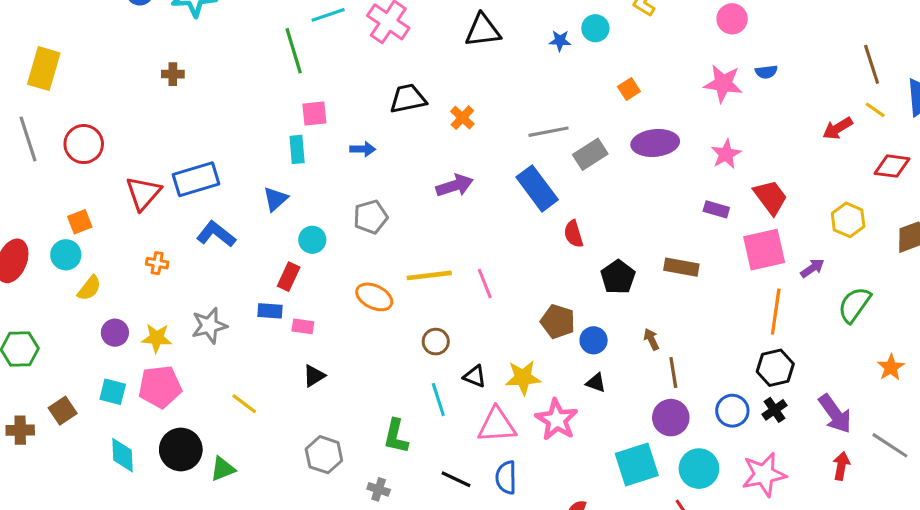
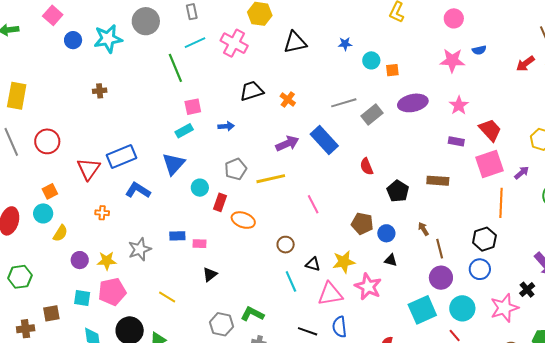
cyan circle: (595, 28) -> (371, 60), moved
orange square: (629, 89) -> (392, 70), turned 32
red arrow: (838, 128) -> (525, 64), moved
cyan rectangle: (297, 149) -> (184, 131), turned 72
blue rectangle: (537, 188) -> (324, 140), moved
blue triangle: (275, 199) -> (174, 164), size x1.4
yellow line: (429, 275) -> (271, 179), moved
red rectangle: (289, 277) -> (220, 202), moved
black hexagon: (775, 368) -> (484, 239), moved
black cross: (775, 410) -> (527, 290), moved
brown square: (63, 411) -> (51, 313), turned 30
green L-shape: (396, 436) -> (252, 314), moved, turned 110

